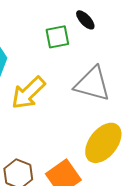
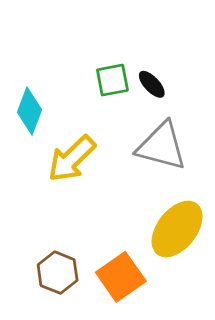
black ellipse: (85, 20) -> (152, 84), moved

